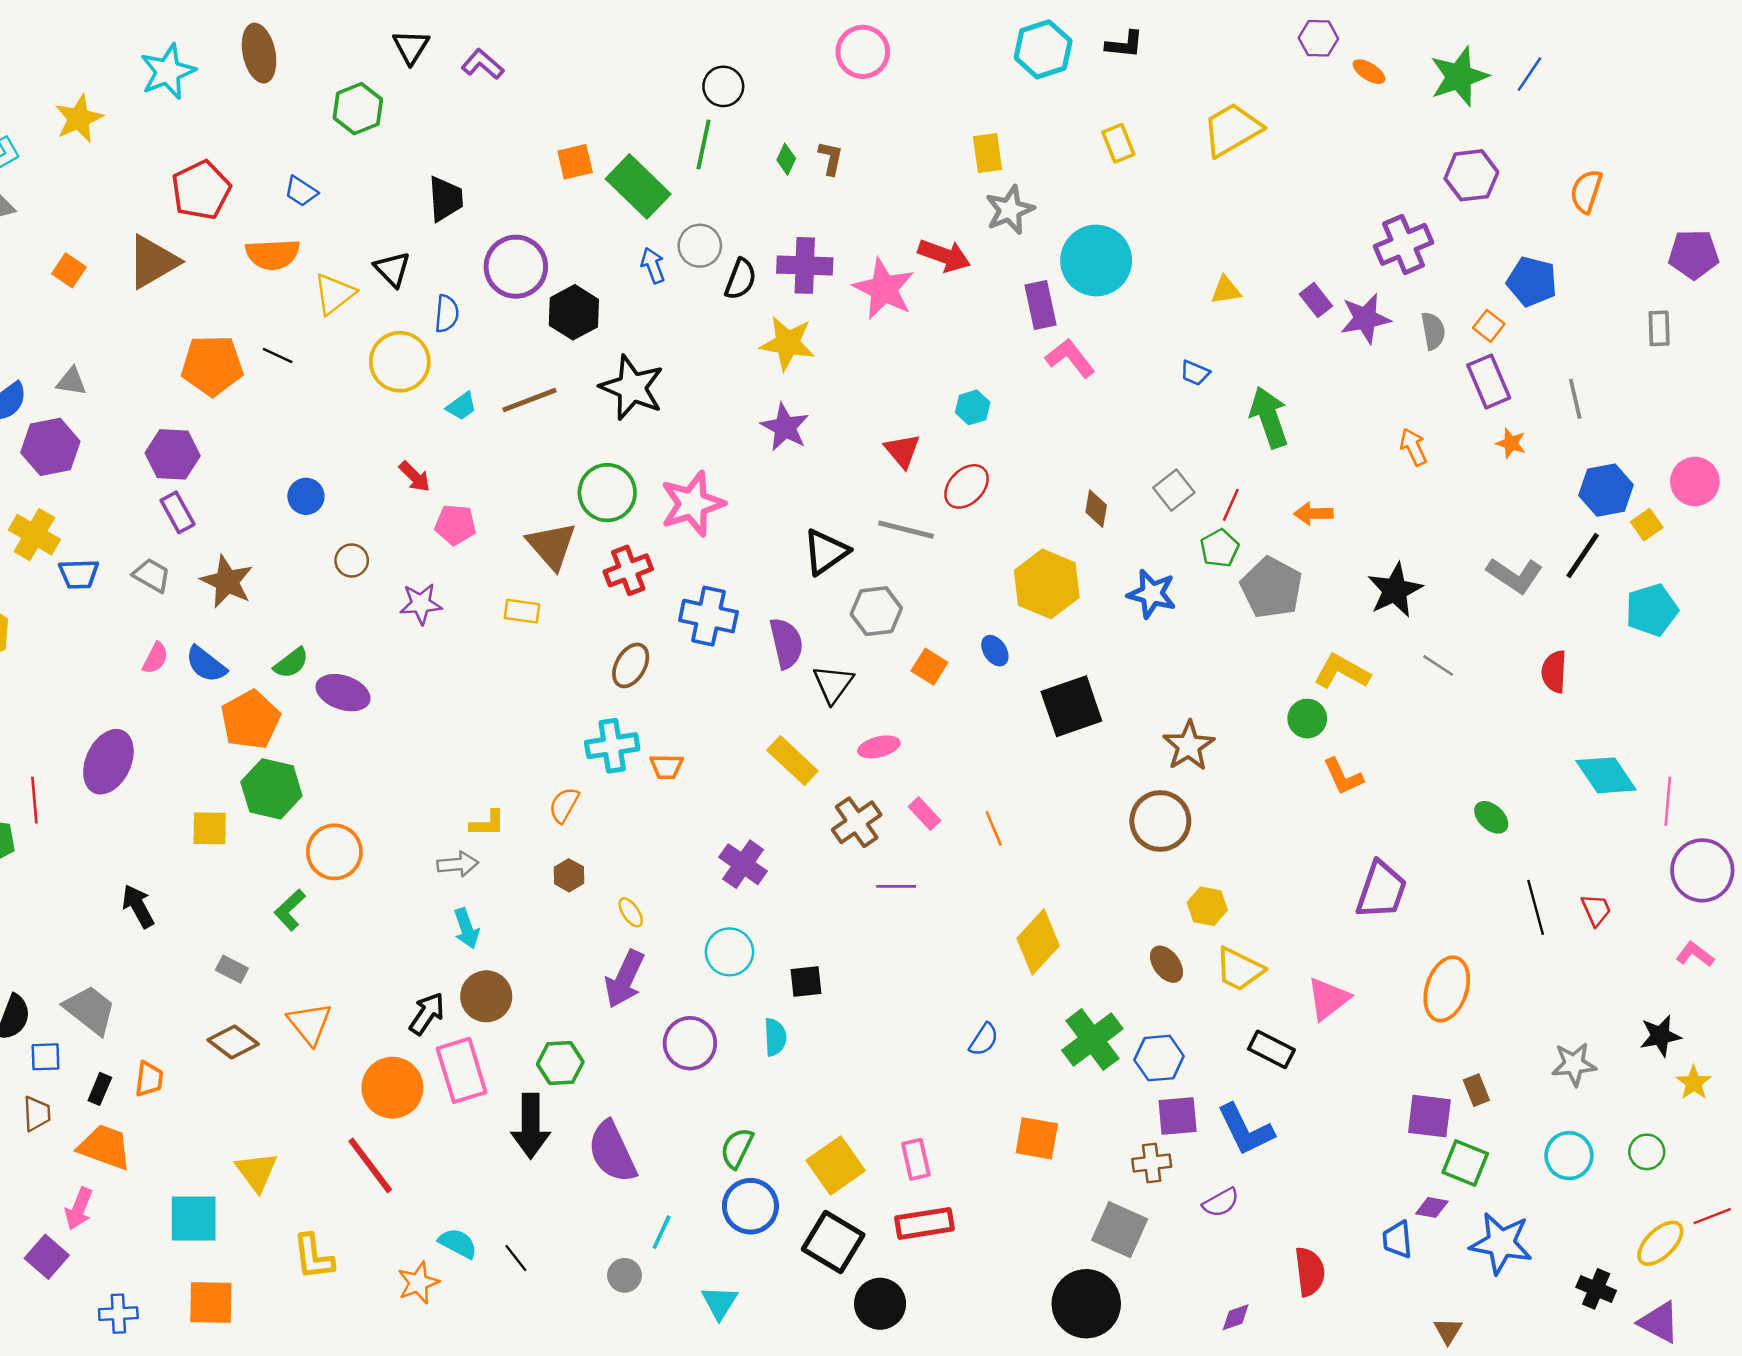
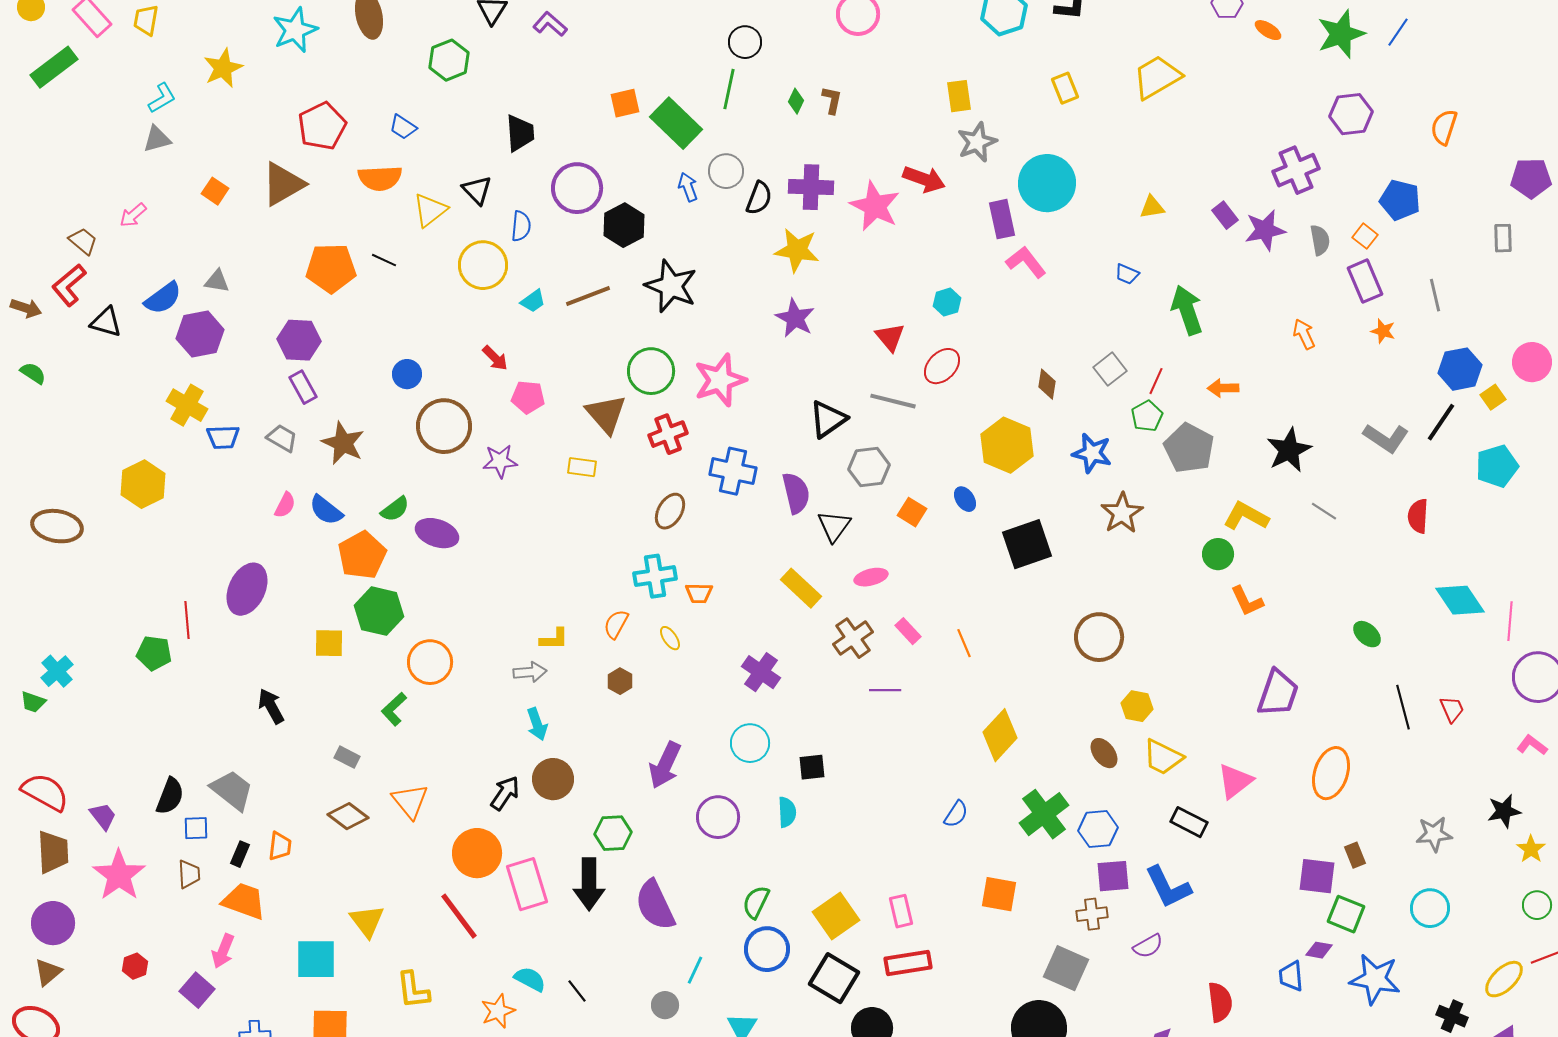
brown circle: (352, 561) -> (444, 426), size x2.0
brown star: (1189, 746) -> (1122, 513), moved
yellow ellipse: (631, 912) -> (670, 638), moved
pink rectangle: (462, 1070) -> (527, 884), moved
green circle: (1647, 1152) -> (1537, 905), moved

